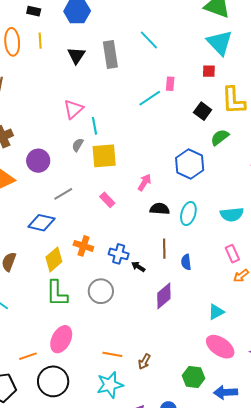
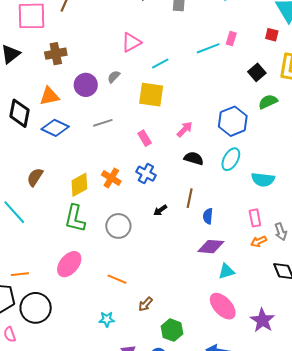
cyan line: (95, 126) -> (160, 63), moved, turned 60
gray semicircle: (78, 145) -> (114, 77), moved
cyan ellipse: (188, 213) -> (231, 159), moved
blue diamond: (41, 223) -> (55, 128), moved
blue cross: (119, 254) -> (146, 174), moved
black arrow: (138, 267) -> (160, 210), turned -80
purple diamond: (164, 296) -> (211, 247), moved, turned 32
orange line: (112, 354) -> (117, 279), moved
orange line: (28, 356) -> (20, 274), moved
green hexagon: (194, 377) -> (172, 330), moved
black circle: (53, 381) -> (36, 308), moved
cyan star: (110, 385) -> (107, 319), size x0.6

